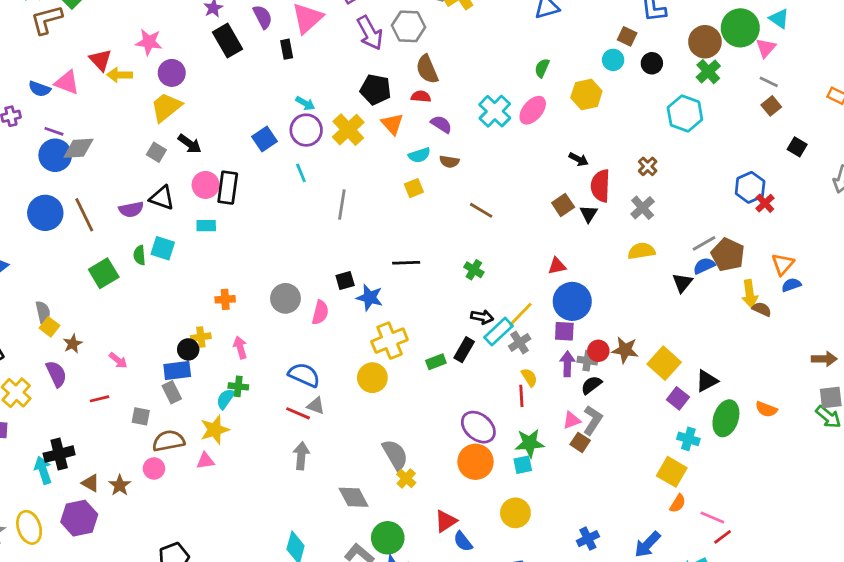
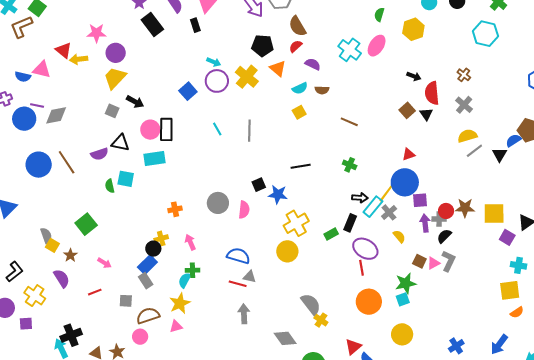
red semicircle: (421, 97) -> (296, 46), turned -40
blue circle: (55, 155) -> (24, 119), moved
cyan line: (301, 173) -> (217, 129), moved
cyan rectangle: (206, 226) -> (155, 159), size x1.5
gray line: (704, 243) -> (474, 151), moved
green square: (104, 273) -> (86, 224), moved
blue circle: (572, 301) -> (405, 182), moved
yellow square: (664, 363) -> (494, 214), turned -35
blue rectangle: (177, 371) -> (147, 265), turned -30
red line: (521, 396) -> (361, 268), moved
purple ellipse: (478, 427) -> (365, 249), moved
brown square: (580, 442) -> (419, 261), moved
yellow square: (672, 472) -> (510, 290), turned -30
orange semicircle: (678, 503) -> (517, 312), turned 32

